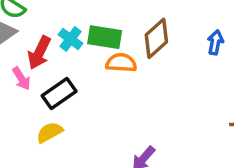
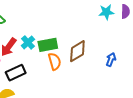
green rectangle: (105, 37) -> (48, 45), turned -30
orange semicircle: (121, 63) -> (55, 61), turned 60

